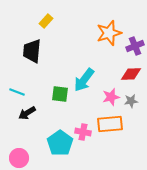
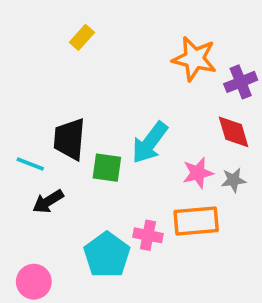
orange star: (109, 33) -> (194, 59), turned 30
black trapezoid: (32, 51) -> (69, 139), moved
red diamond: (131, 74) -> (234, 132), turned 75

